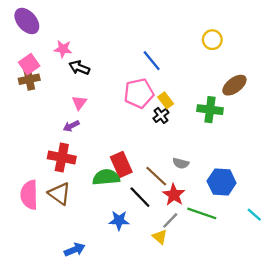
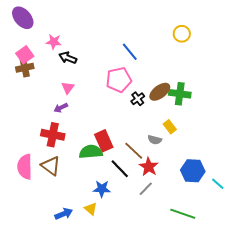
brown ellipse: (234, 85) -> (160, 92), moved
yellow rectangle: (166, 100) -> (170, 127), moved
blue hexagon: (222, 182) -> (193, 171), moved
green line: (202, 213) -> (183, 214), moved
yellow triangle: (160, 237) -> (91, 209), moved

